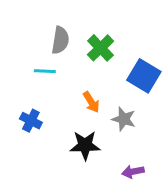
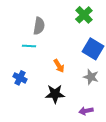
green cross: (101, 48) -> (84, 15), moved
gray star: (124, 119) -> (91, 77), moved

